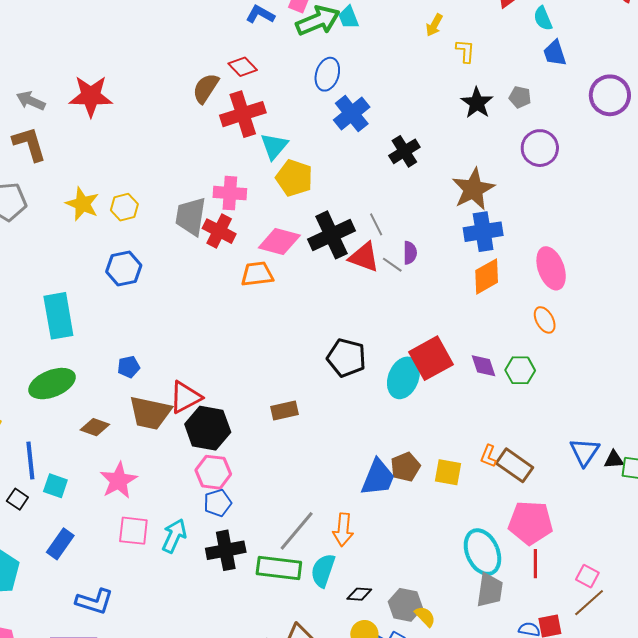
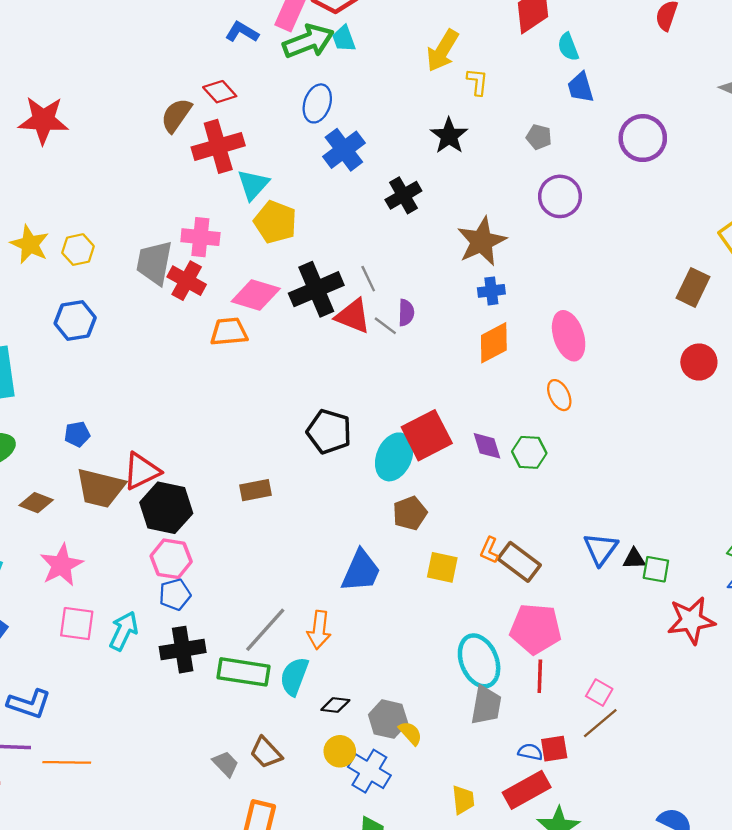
yellow arrow: (434, 25) -> (442, 51), size x1.6
black star: (477, 103) -> (449, 136), moved
blue cross: (483, 232) -> (491, 291), size x0.6
brown pentagon: (405, 467) -> (410, 513), moved

